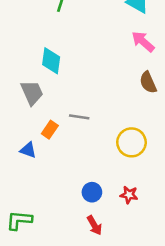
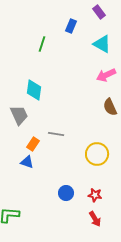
pink arrow: (143, 42) -> (106, 75), turned -66
blue triangle: (28, 150) -> (27, 162), moved
red arrow: (94, 225) -> (95, 219), moved

